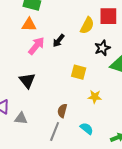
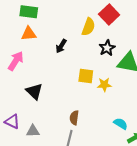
red square: (108, 16) -> (109, 14), turned -36
pink arrow: (36, 46) -> (16, 61), moved
yellow star: (95, 97) -> (104, 85), moved
cyan semicircle: (87, 129) -> (121, 124), moved

